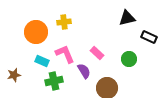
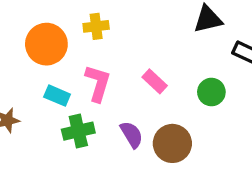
pink L-shape: (65, 54) -> (98, 83), turned 40
purple semicircle: (84, 71) -> (132, 135), moved

